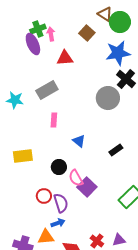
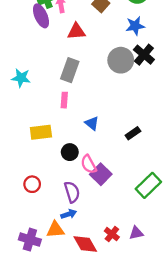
blue star: (118, 53) -> (135, 26), size x0.7
gray rectangle: (47, 90) -> (70, 70), moved, turned -40
gray circle: (108, 98) -> (121, 60), moved
yellow rectangle: (23, 156) -> (41, 132), moved
red circle: (44, 196) -> (32, 184), moved

